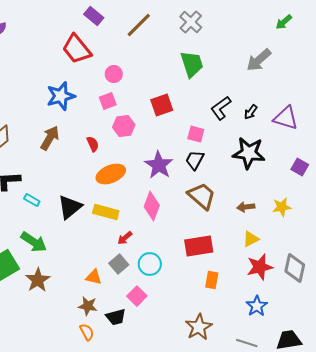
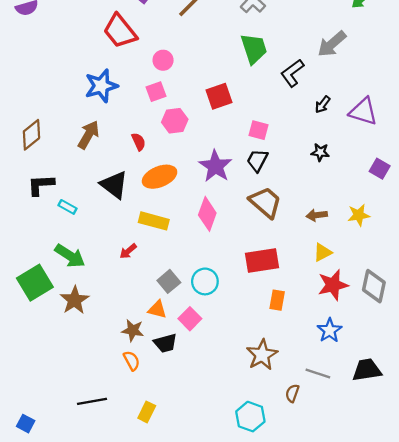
black L-shape: (221, 108) -> (292, 73), moved
black star: (249, 153) -> (320, 152), size x0.5
black triangle: (70, 207) -> (114, 185), moved, turned -44
red arrow: (125, 238) -> (128, 251), moved
orange triangle: (94, 277) -> (157, 309), moved

